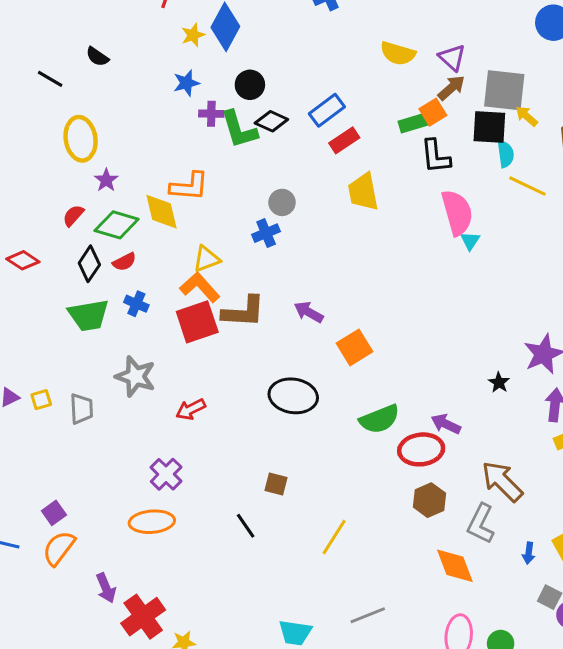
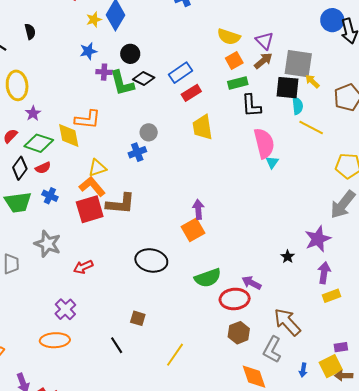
black semicircle: (97, 57) -> (30, 32), turned -140
orange square: (433, 112) -> (234, 60), moved
purple arrow: (309, 312) -> (198, 209), moved, turned 54

